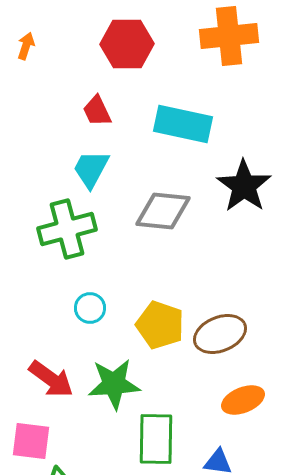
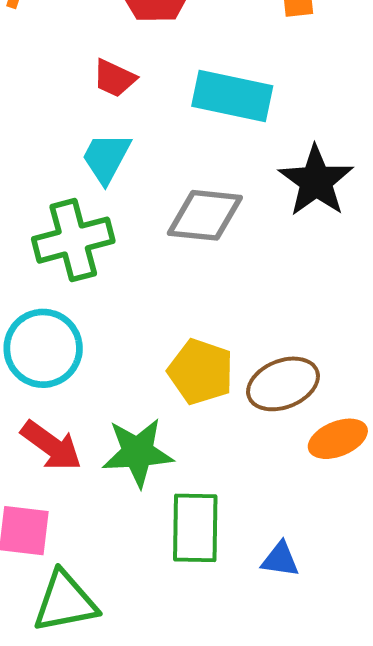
red trapezoid: (97, 111) -> (114, 78), turned -40
cyan circle: (90, 308) -> (43, 348), moved, size x1.8
orange ellipse: (243, 400) -> (338, 439), moved

